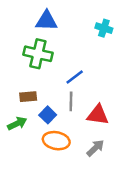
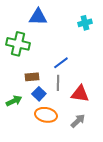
cyan cross: (104, 28) -> (85, 23), turned -32
green cross: (38, 54) -> (18, 44), moved
brown rectangle: (28, 97) -> (32, 77), moved

